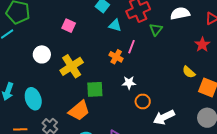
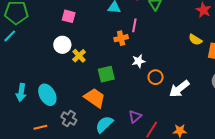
white circle: (42, 54) -> (62, 45), moved
orange cross: (116, 57) -> (121, 38), turned -32
yellow cross: (72, 66) -> (79, 56), size x0.6
orange trapezoid: (79, 111) -> (95, 98), turned -95

